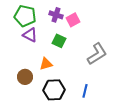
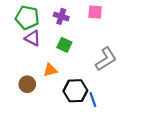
pink square: (73, 20) -> (95, 12), moved, turned 32
black hexagon: (54, 90) -> (75, 91), moved
blue line: (85, 91) -> (93, 100), turned -32

